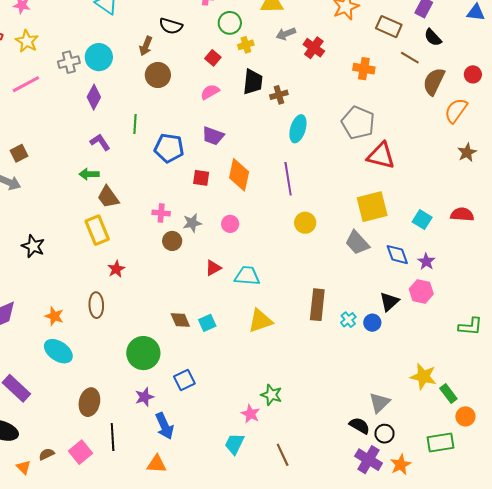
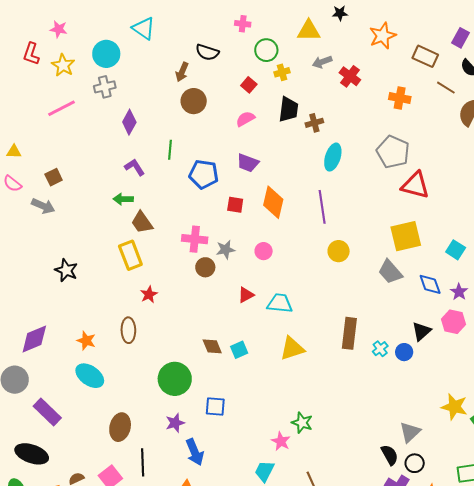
cyan circle: (99, 57) -> (106, 54), moved
pink cross: (161, 213) -> (195, 239), size x1.4
blue square: (184, 380) -> (215, 406), turned 30
black semicircle: (359, 426) -> (390, 455), turned 30

